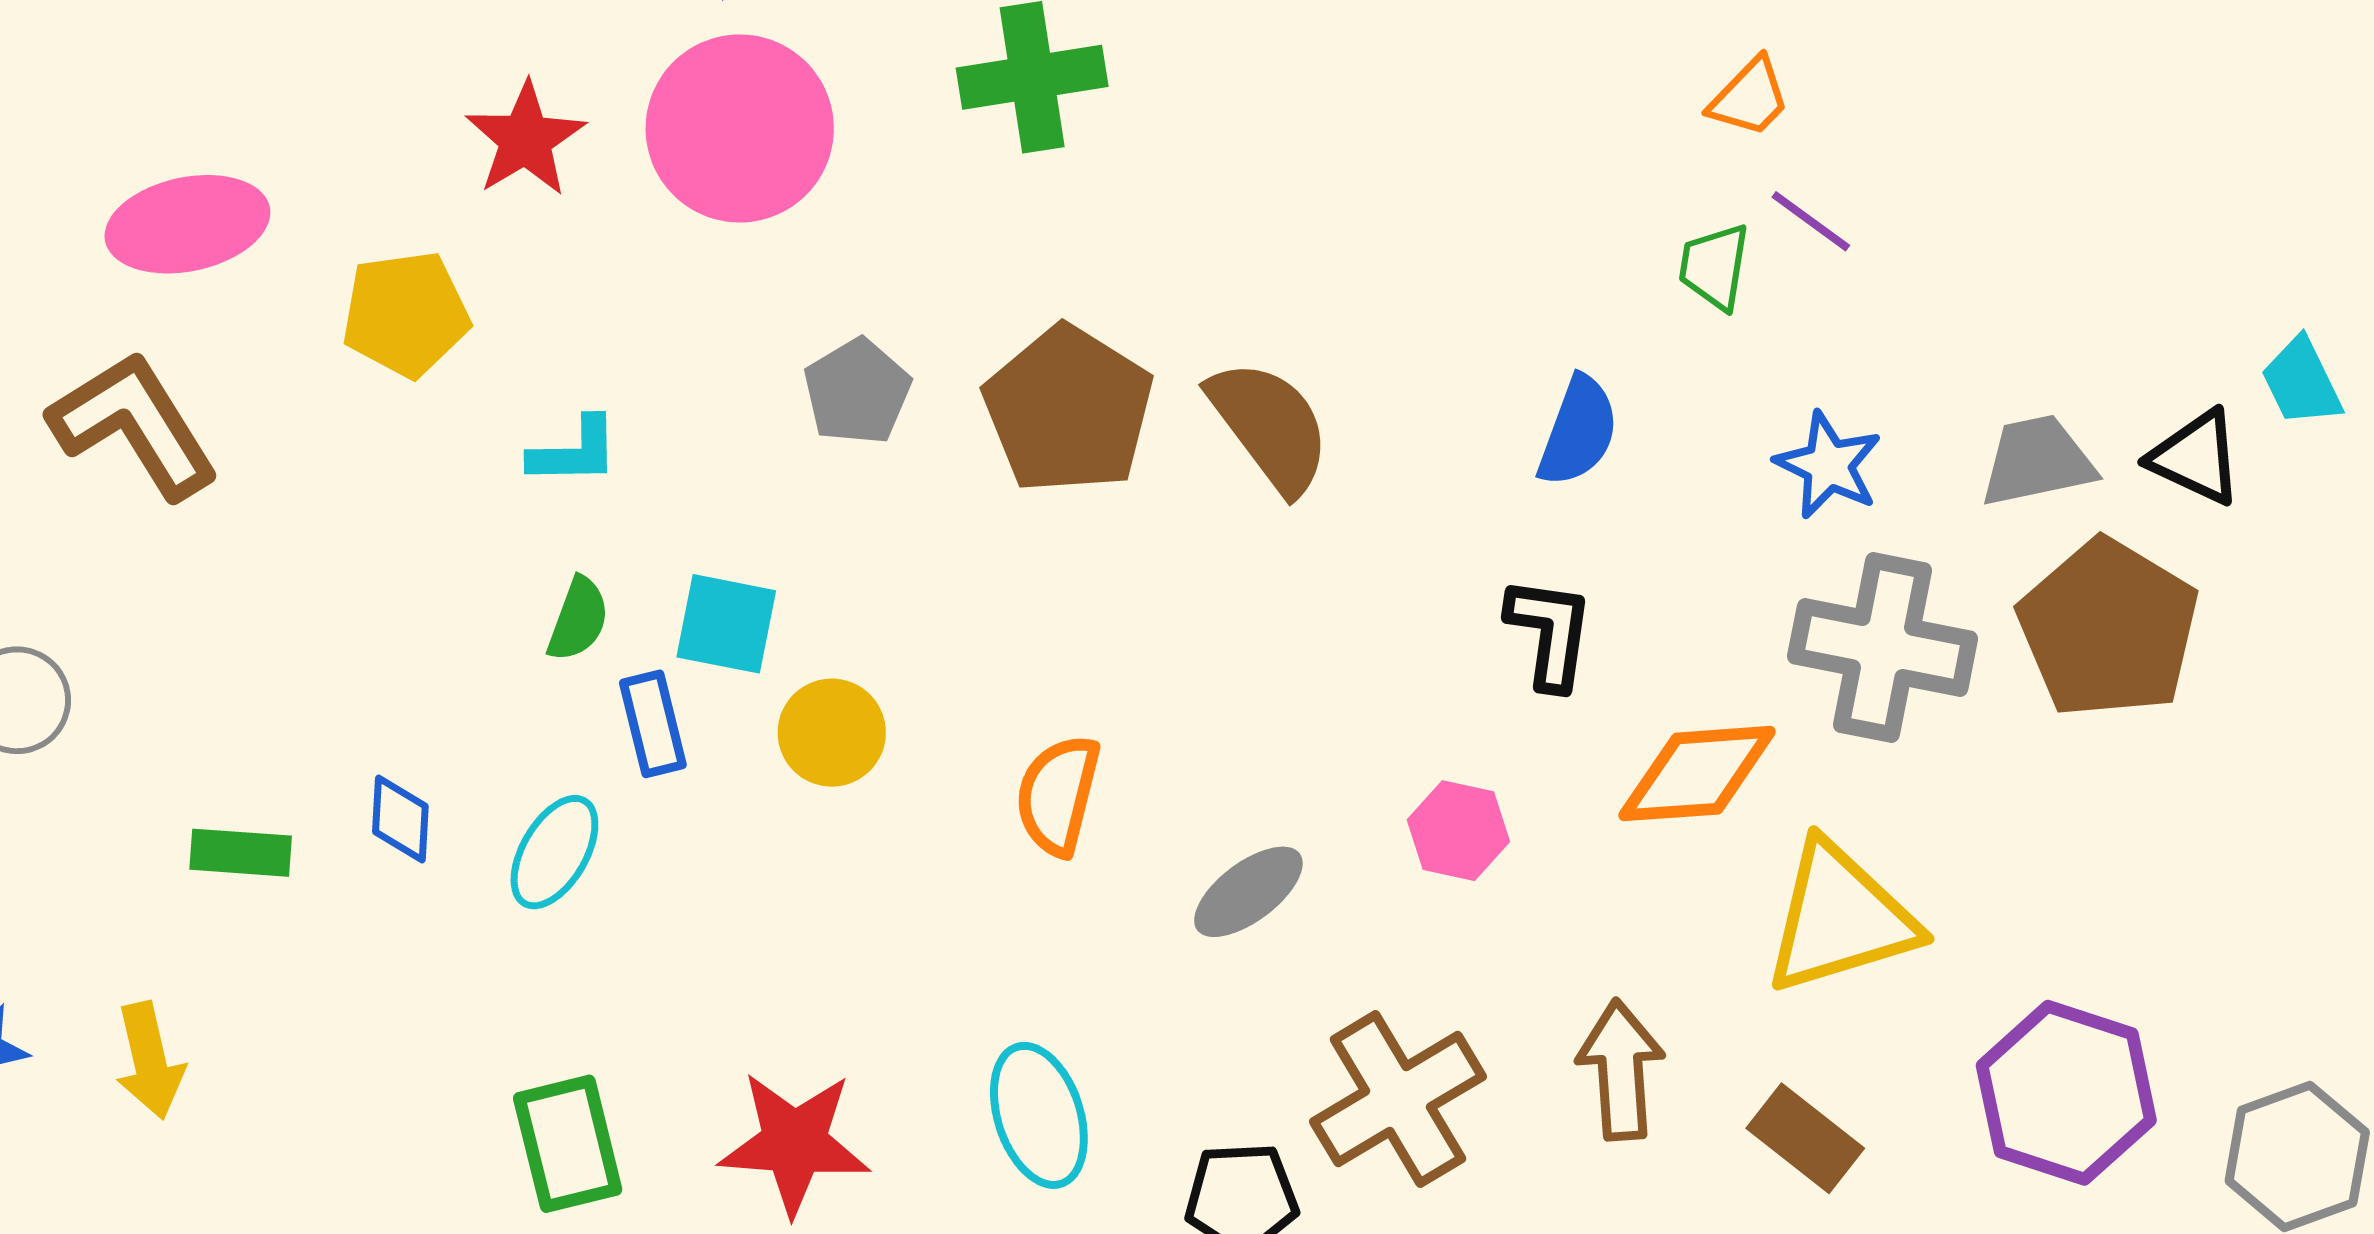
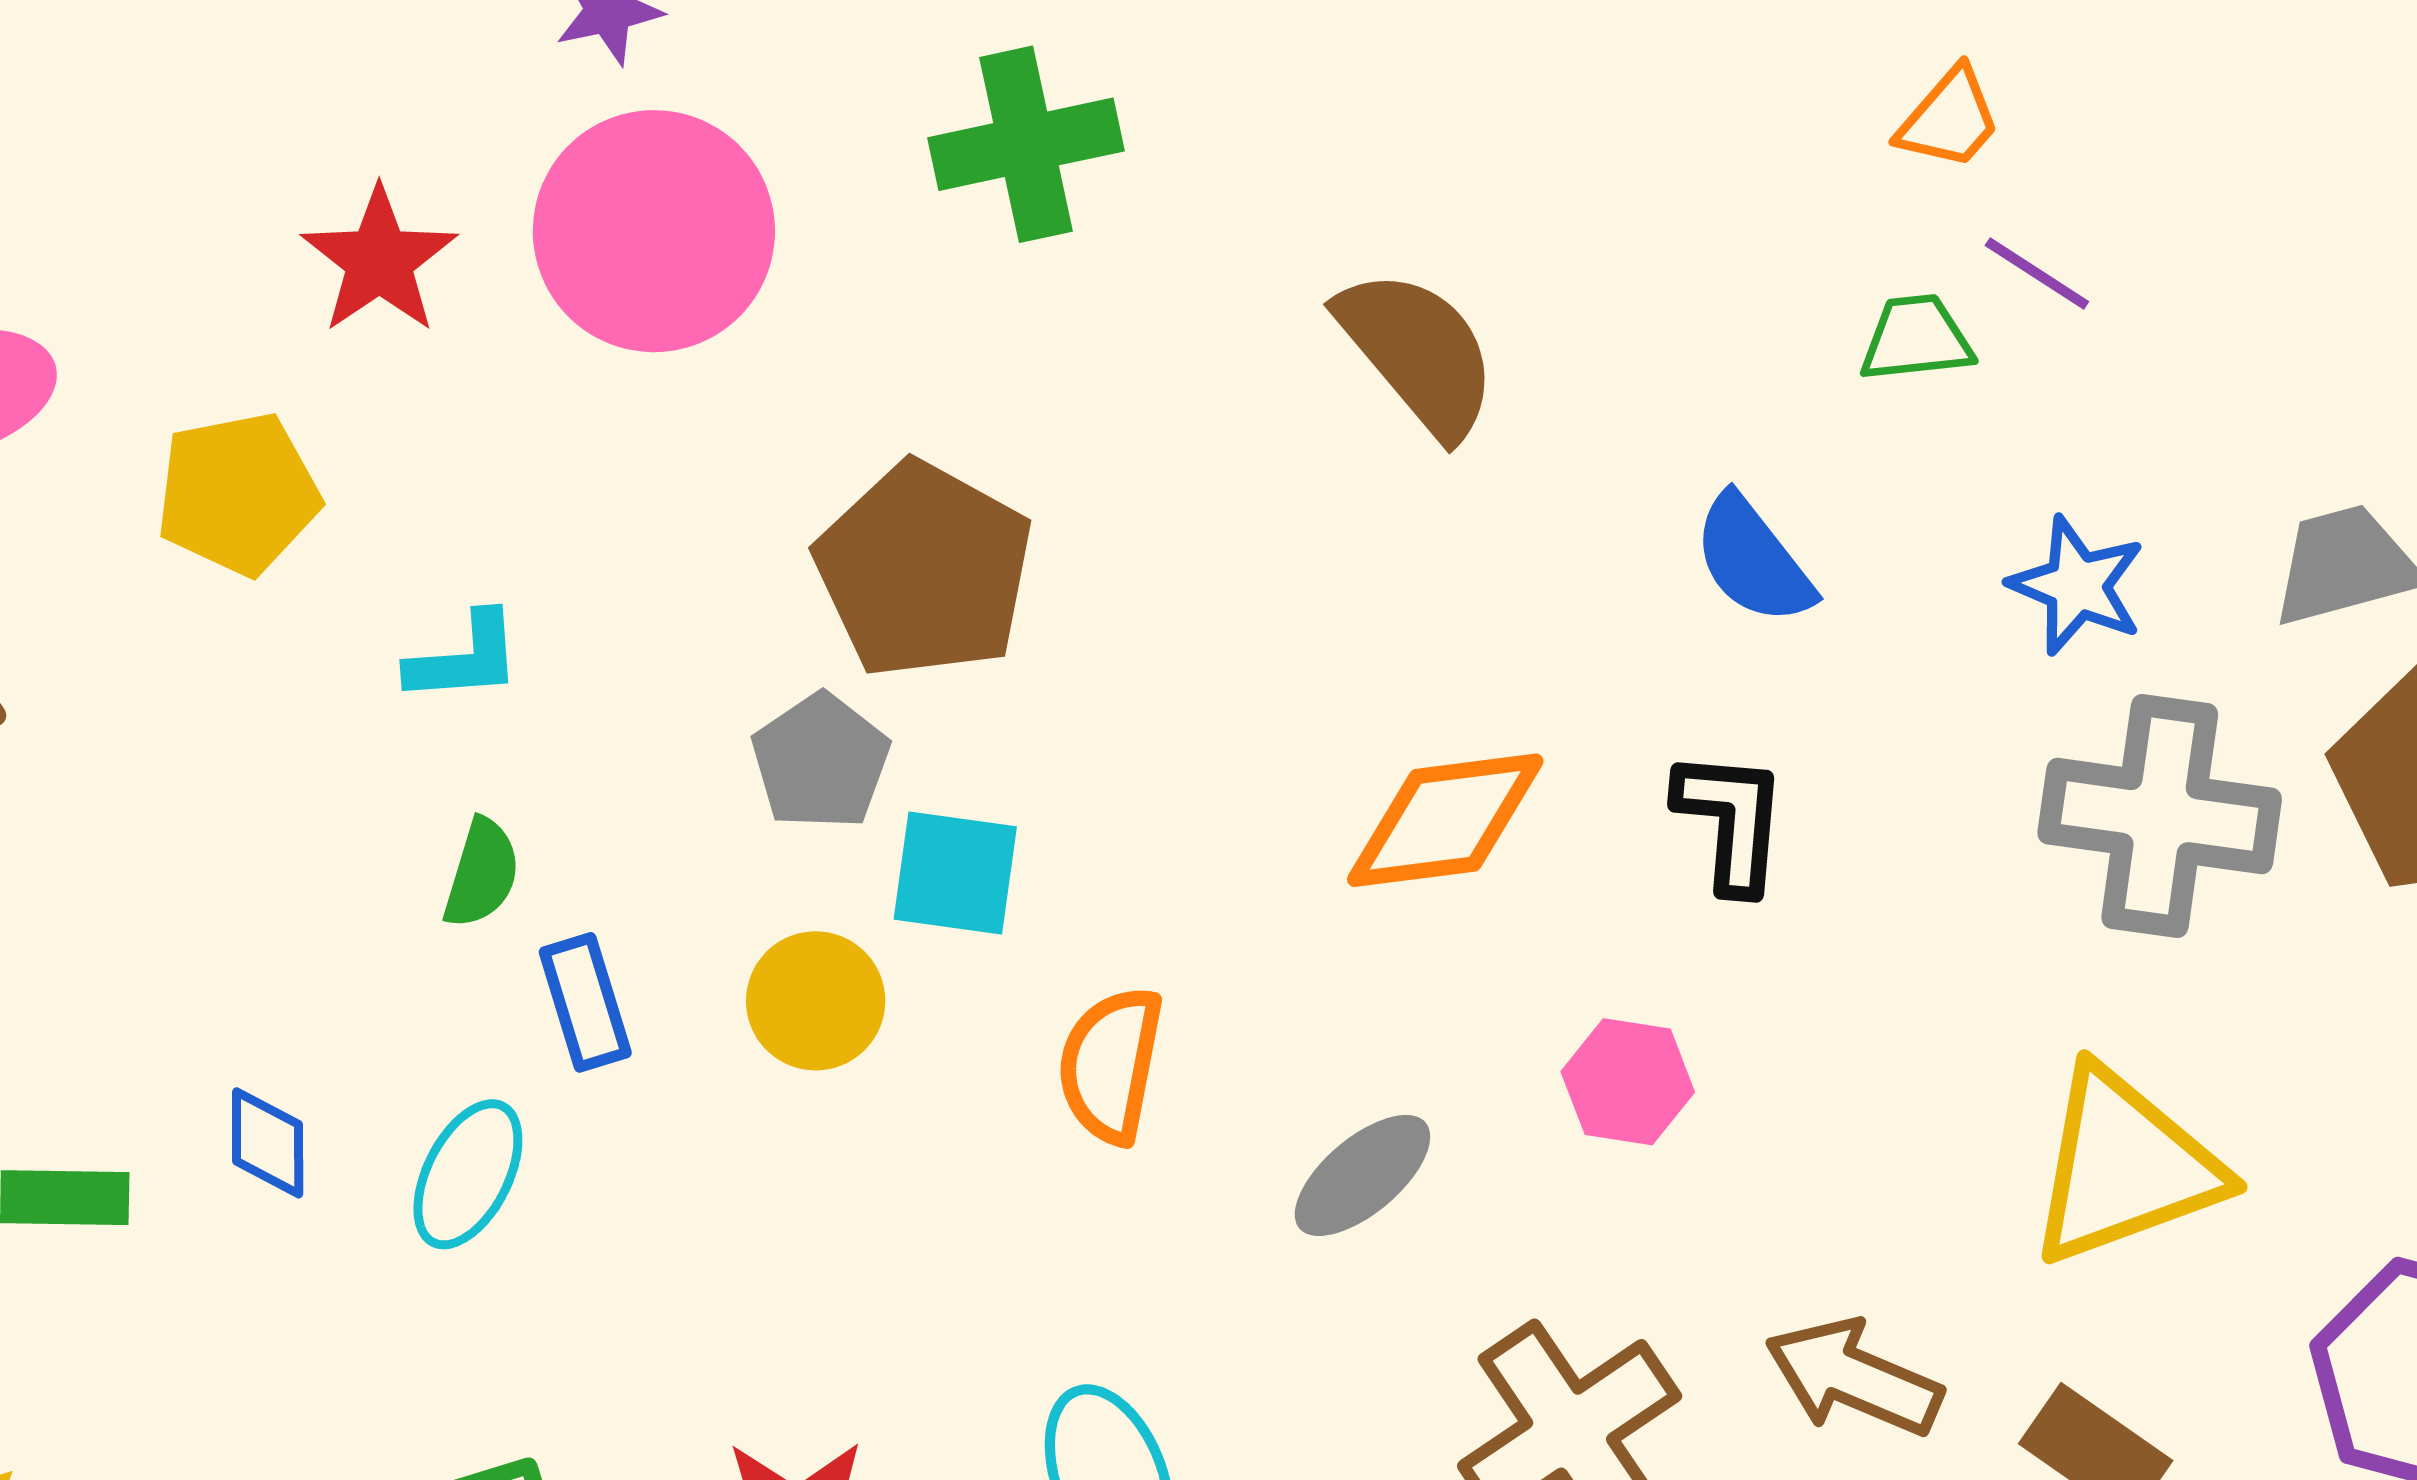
green trapezoid: (1714, 267) -> (1916, 339), turned 78
gray pentagon: (857, 392) -> (821, 762), moved
brown pentagon: (1068, 410) -> (924, 570), moved
brown semicircle: (1270, 426) -> (1418, 353), moved
blue semicircle: (1578, 431) -> (1753, 560), turned 125
cyan square: (726, 624) -> (955, 873), moved
orange diamond: (1697, 774) -> (1445, 820), moved
brown arrow: (1621, 1070) -> (1854, 1378), turned -60

